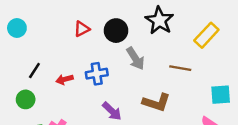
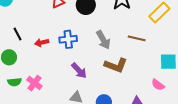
gray arrow: (135, 58) -> (103, 40), moved
black line: (34, 71) -> (17, 34), turned -64

